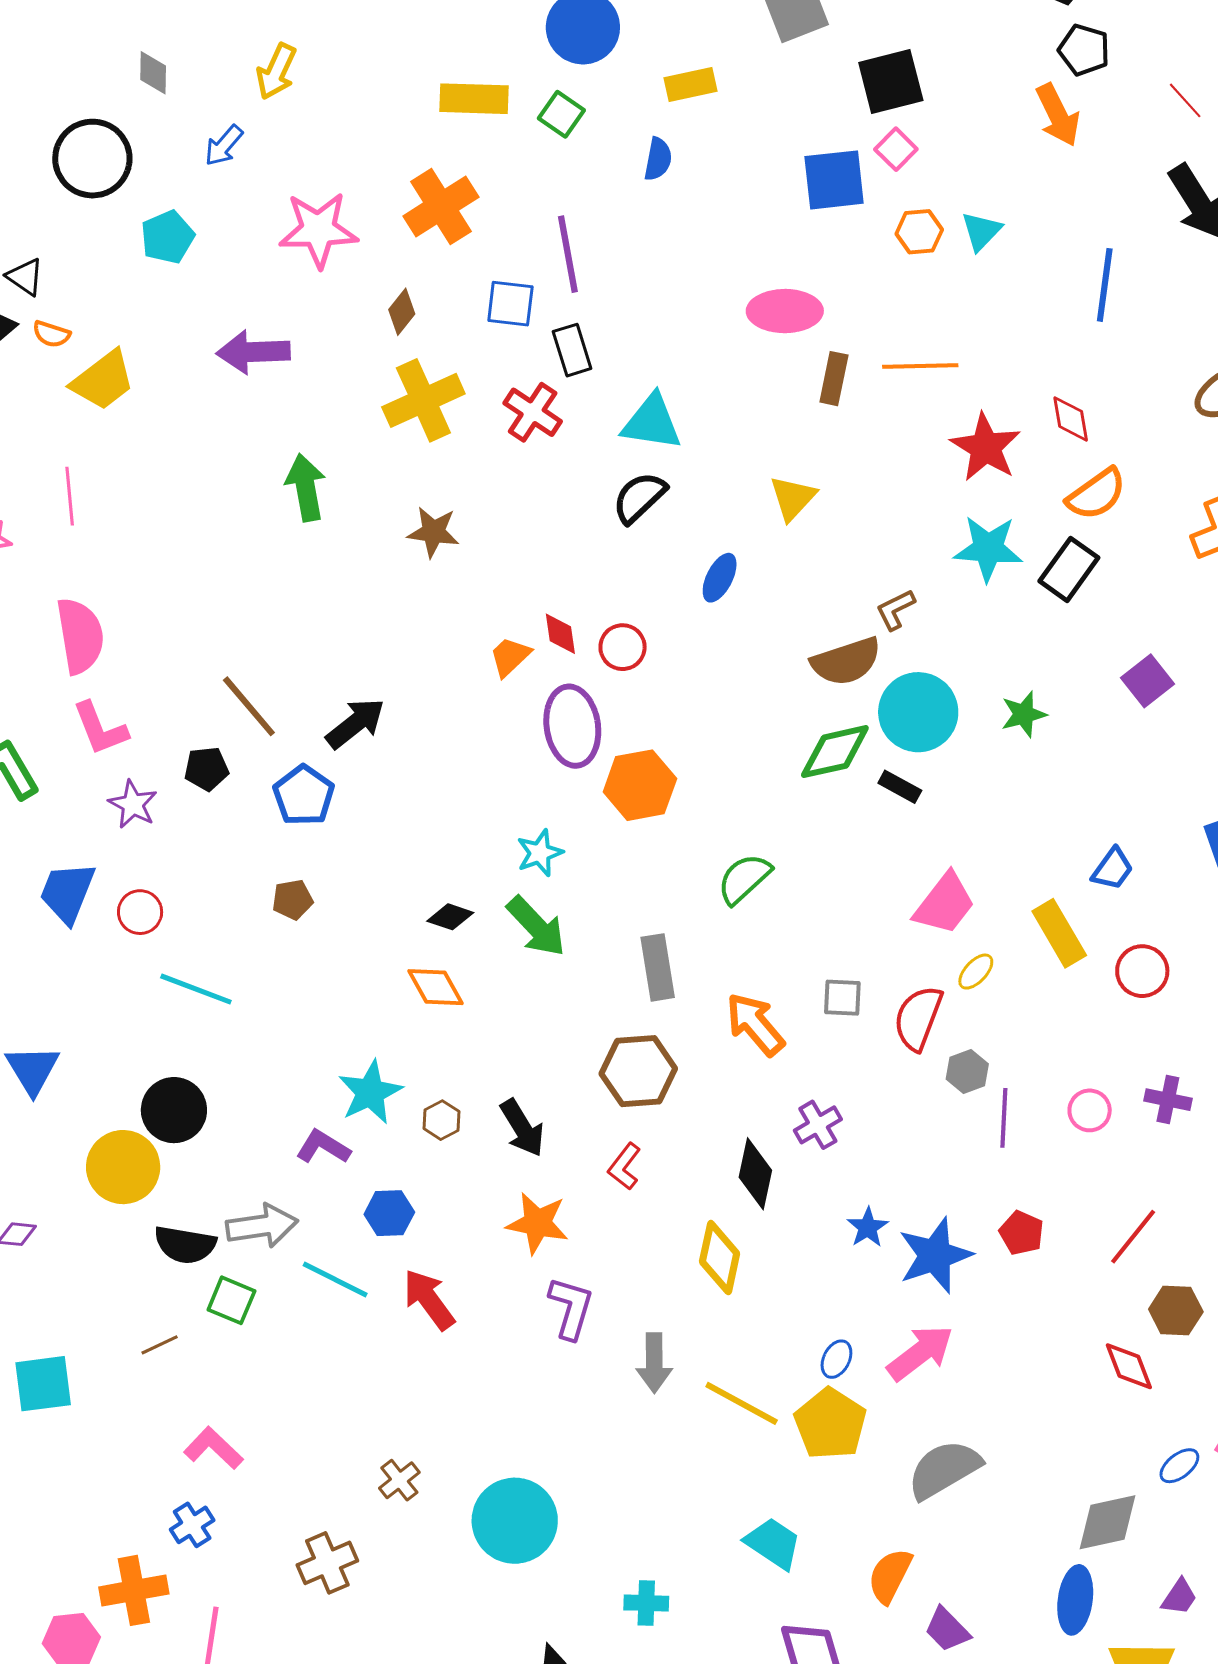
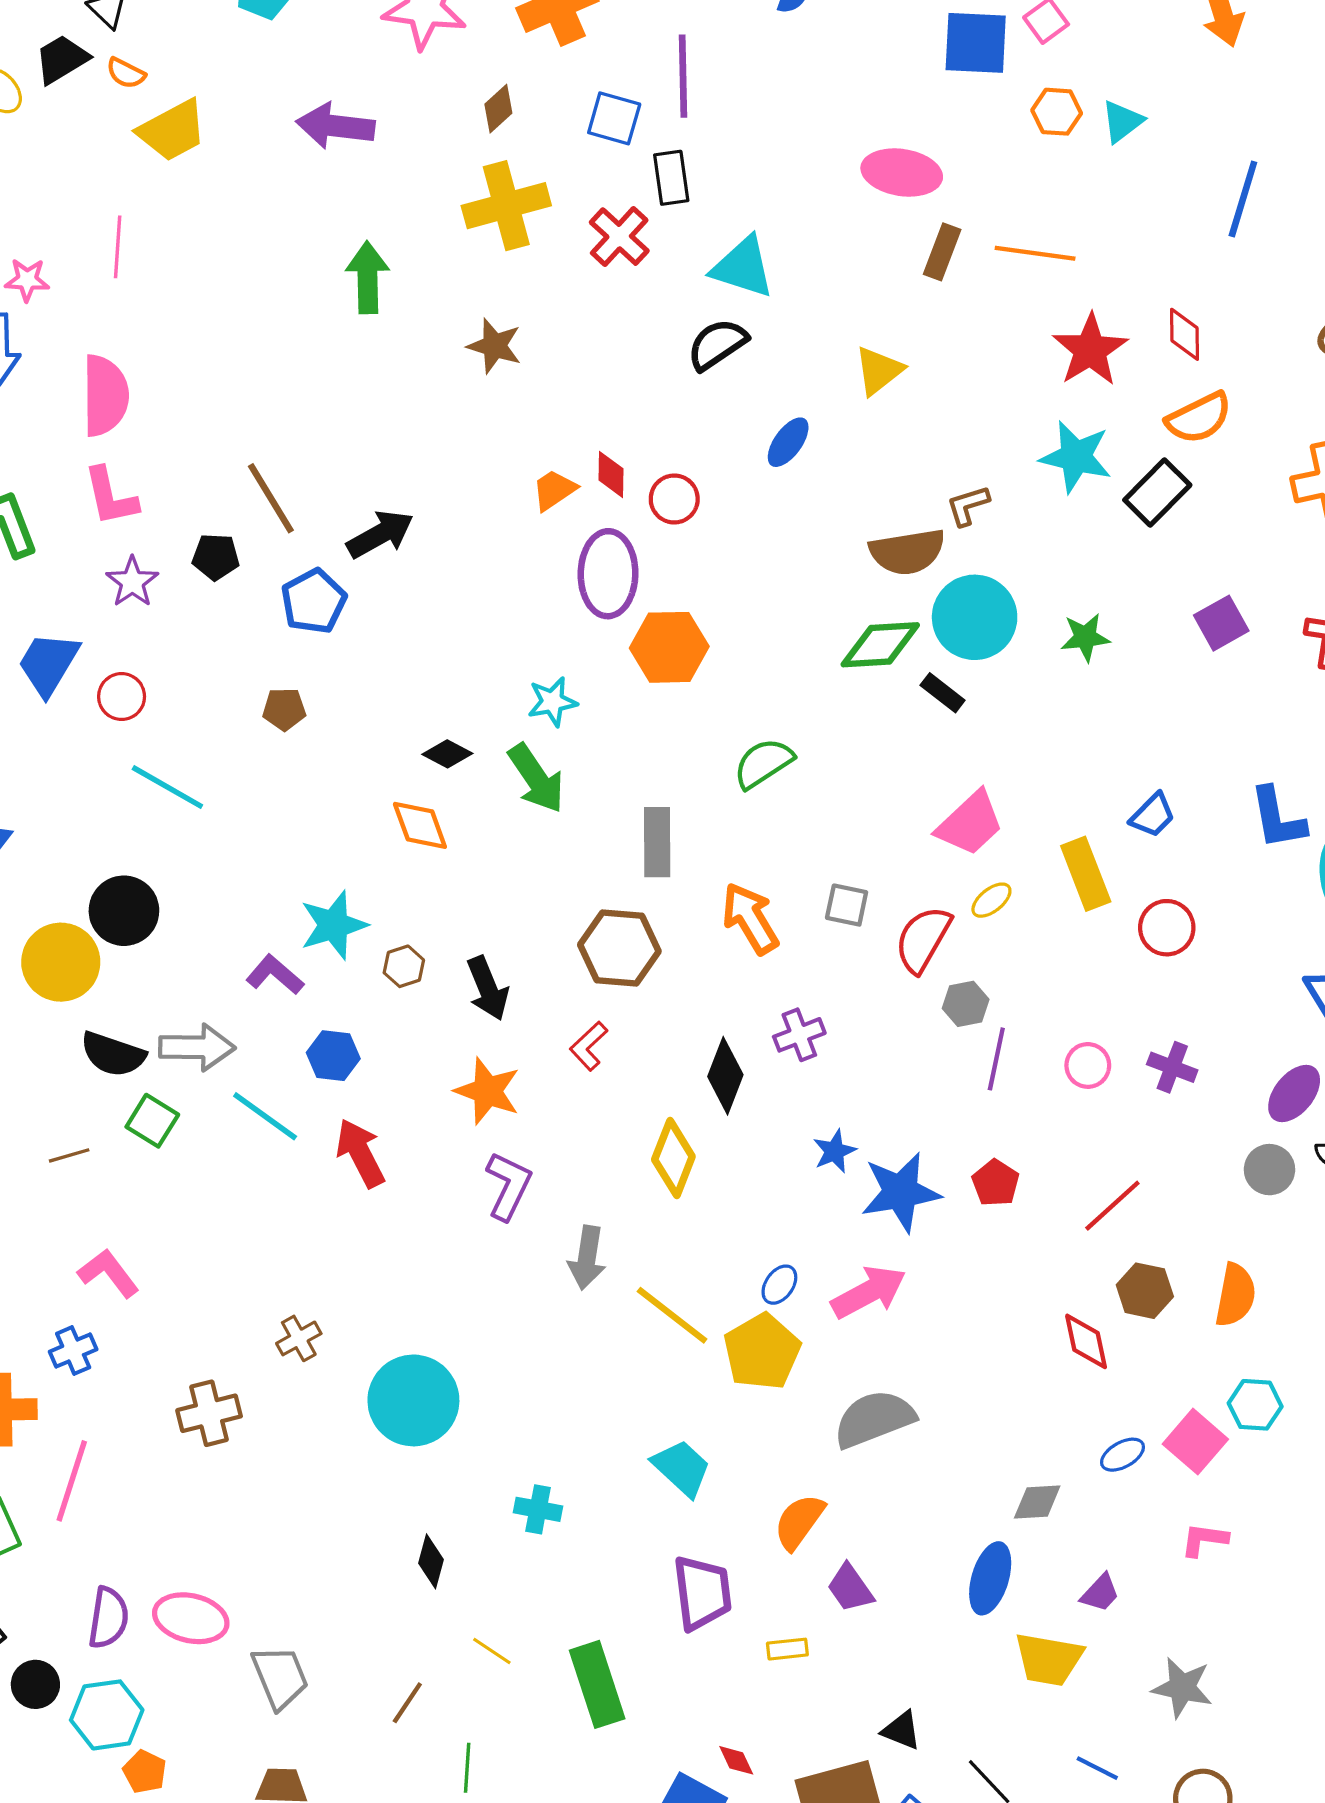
gray diamond: (1107, 1522) -> (1037, 1502), size x0.7

